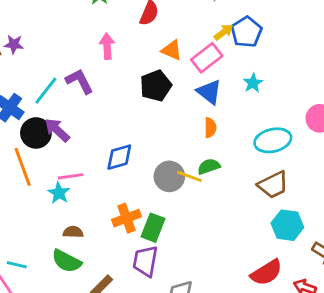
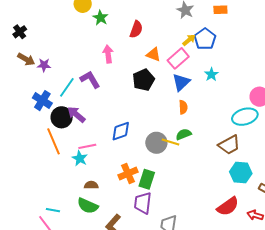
purple star: (14, 44) -> (44, 65), moved
blue triangle: (209, 92) -> (181, 82), turned 42
cyan ellipse: (273, 140) -> (245, 117), moved

